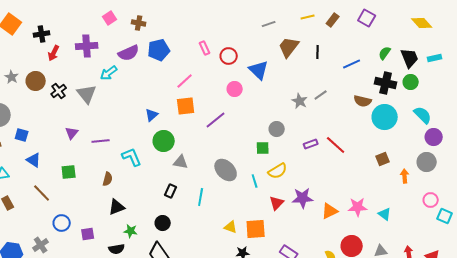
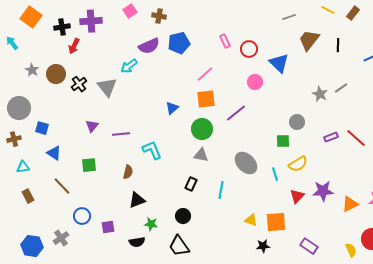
yellow line: (308, 17) -> (328, 10), turned 40
purple cross: (87, 46) -> (91, 21), moved
green circle: (164, 141) -> (202, 129), moved

